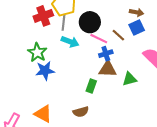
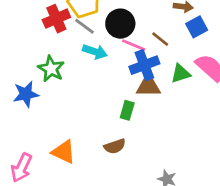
gray line: (64, 23) -> (85, 26), turned -56
blue square: (137, 28) -> (197, 27), moved
blue cross: (106, 54) -> (144, 65), size x1.5
blue star: (45, 71) -> (26, 94), moved
green triangle: (130, 79) -> (181, 73), moved

